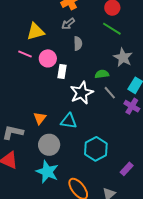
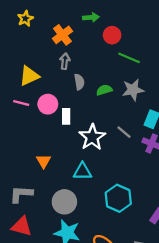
gray arrow: (68, 24) -> (65, 61), turned 144
green line: (112, 29) -> (129, 58), moved
gray star: (123, 57) -> (133, 90), turned -30
green semicircle: (102, 74) -> (104, 90), moved
orange triangle: (40, 118) -> (44, 161), moved

